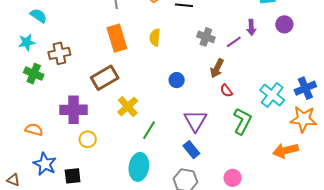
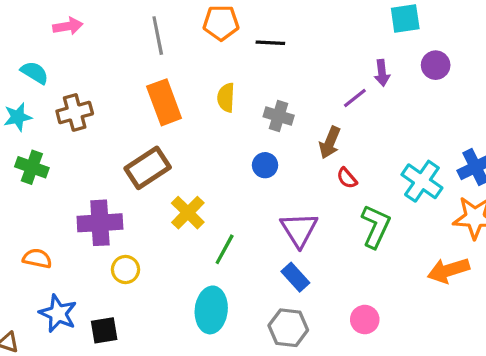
gray cross: (206, 37) -> (279, 116), moved
brown cross: (59, 53) -> (75, 112), moved

